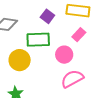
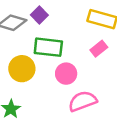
purple square: (47, 16) -> (39, 15), moved
pink circle: (64, 55) -> (66, 74), moved

